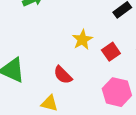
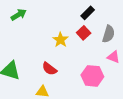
red square: (111, 52) -> (84, 33), moved

